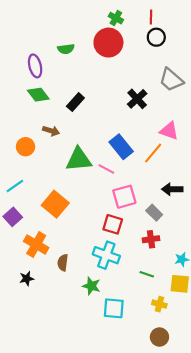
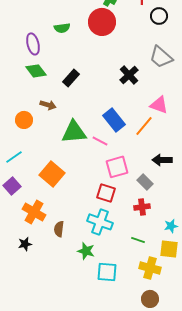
black circle: (156, 37) -> (159, 16), moved
yellow cross: (159, 304) -> (150, 268), size x1.5

